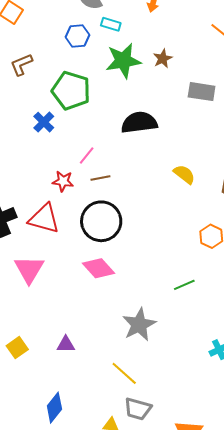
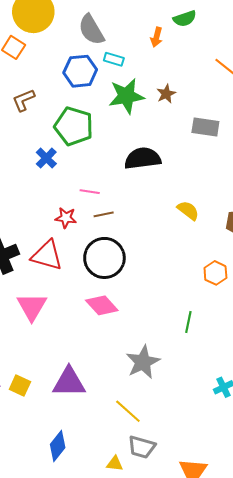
blue hexagon: (77, 36) -> (80, 71), size x1.4
pink line: (87, 156) -> (90, 192), turned 60
green line: (184, 285) -> (188, 322), turned -55
purple triangle: (66, 344) -> (69, 382), size x1.8
yellow square: (17, 348) -> (20, 386), turned -30

